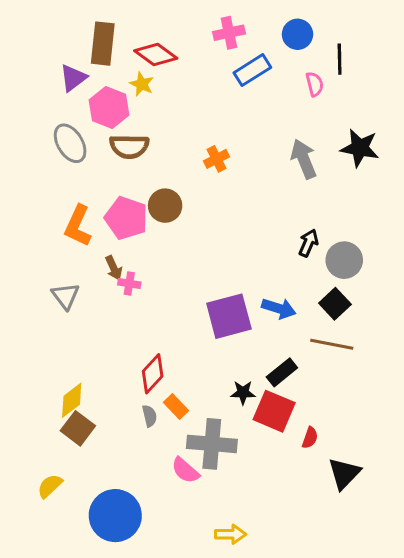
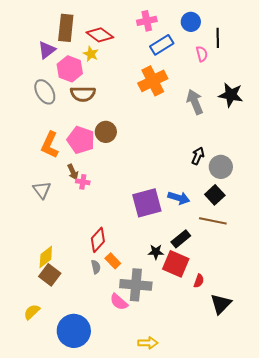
orange cross: (217, 159) -> (153, 81), moved, size x1.8

